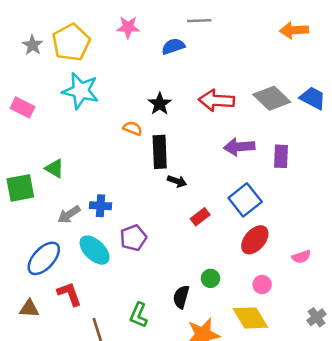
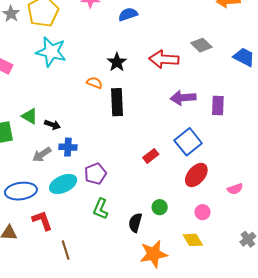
gray diamond: (272, 98) -> (201, 45), moved, size x0.7
black arrow: (177, 181) -> (52, 125), moved
cyan ellipse: (95, 250) -> (63, 184), turned -68
blue ellipse: (44, 258) -> (21, 191), turned 40
green L-shape: (139, 315) -> (101, 209), moved
yellow diamond: (250, 318) -> (193, 240), size x0.7

